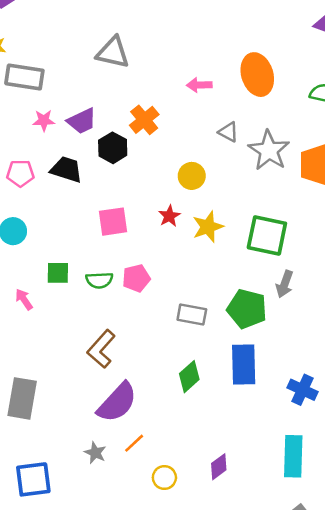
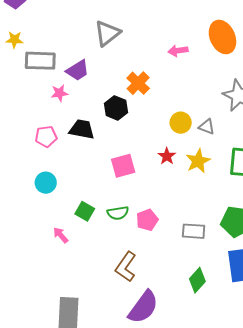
gray triangle: (113, 52) -> (107, 33), turned -44
purple trapezoid: (82, 121) -> (78, 70), moved
gray triangle: (228, 132) -> (207, 127), moved
green square: (58, 273) -> (85, 211), turned 36
pink pentagon: (136, 278) -> (147, 220), moved

